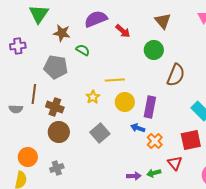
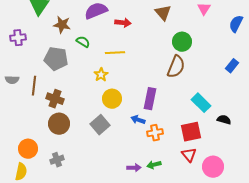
red arrow: (123, 31) -> (123, 23), turned -35
green circle: (154, 50) -> (182, 42), moved
yellow line: (115, 80) -> (115, 53), moved
yellow star: (93, 97) -> (101, 75), moved
yellow circle: (125, 102) -> (112, 99), moved
gray semicircle: (16, 109) -> (12, 80), moved
orange cross: (155, 141) -> (155, 133), turned 35
red triangle: (175, 163) -> (189, 155), moved

